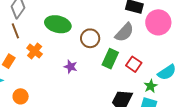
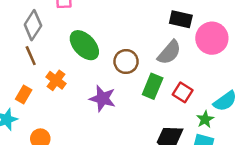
green ellipse: (58, 24) -> (84, 45), turned 35
purple star: (71, 67) -> (103, 98), size x1.5

